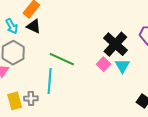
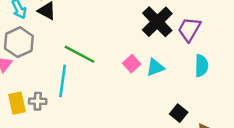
black cross: (115, 44) -> (157, 22), moved
cyan triangle: (122, 66) -> (155, 67), turned 35

